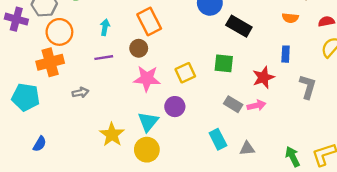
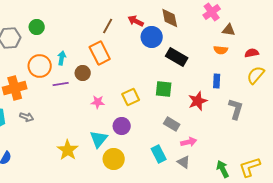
orange circle: (59, 32) -> (40, 66), moved
brown circle: (139, 48) -> (83, 73), moved
pink star: (147, 79) -> (98, 102), size x0.6
gray arrow: (80, 93) -> (27, 117), moved, turned 32
pink arrow: (256, 105) -> (189, 142), moved
gray triangle: (247, 148) -> (184, 162), turned 40
yellow circle: (147, 150) -> (114, 159), moved

